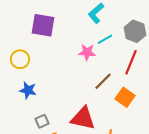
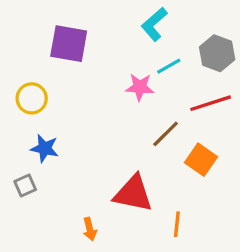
red line: (131, 62) -> (211, 103), turned 50
gray square: (42, 121) -> (25, 185), moved

